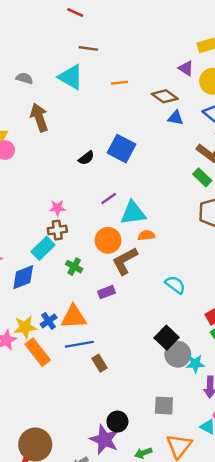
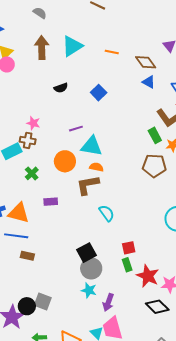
cyan triangle: (71, 77) -> (72, 46), moved, turned 40
orange line: (120, 83) -> (112, 52), moved
blue square: (122, 149) -> (99, 93), size x0.7
black semicircle: (86, 158) -> (61, 88), moved
brown L-shape: (125, 261) -> (88, 185), moved
brown rectangle: (99, 363) -> (27, 256), turned -64
cyan star: (195, 364) -> (89, 290), moved
gray square: (164, 406) -> (43, 302), moved

